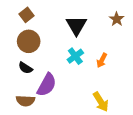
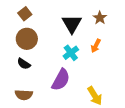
brown star: (117, 19) -> (100, 18), moved
orange arrow: (102, 60) -> (96, 46), moved
purple semicircle: (47, 85) -> (61, 80), moved

